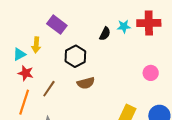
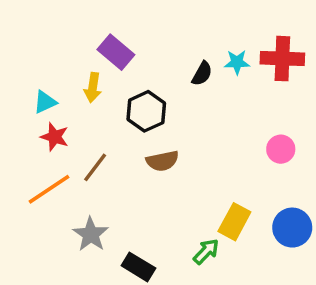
yellow arrow: (36, 45) -> (93, 88), moved
orange line: (24, 102) -> (49, 189), turned 35

